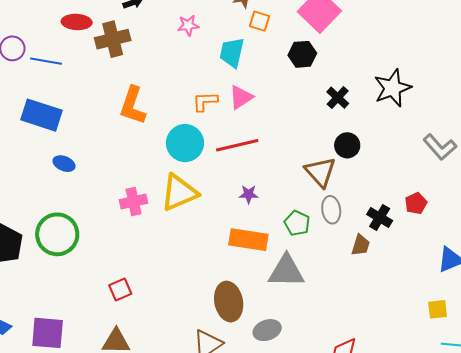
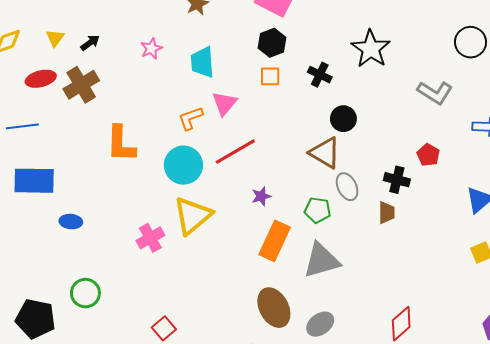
orange square: (259, 21) -> (270, 76), moved
green circle: (57, 234) -> (85, 293), size x0.7
orange rectangle: (248, 240) -> (275, 241), turned -57

